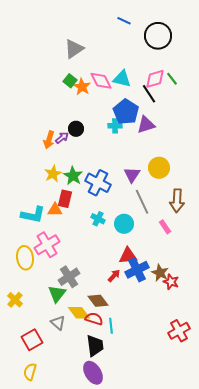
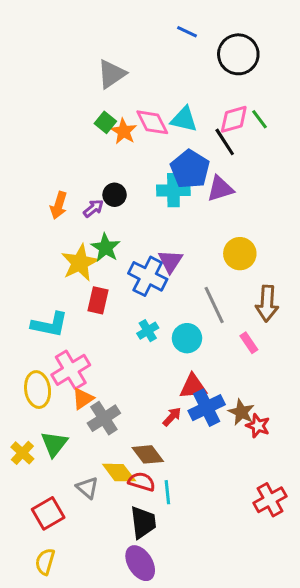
cyan cross: (115, 126) -> (173, 190), size x1.5
orange arrow: (49, 140) -> (59, 205), moved
yellow star: (53, 174) -> (80, 263), size x1.4
purple triangle: (132, 175) -> (170, 261), moved
green star: (73, 176) -> (105, 248), moved
orange triangle: (55, 210) -> (83, 399), moved, turned -35
cyan cross: (98, 219) -> (148, 331), turned 32
green triangle: (57, 294) -> (54, 444), moved

